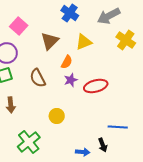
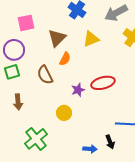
pink square: (19, 26) -> (26, 23), turned 36
orange semicircle: (67, 62) -> (65, 59), moved
purple star: (71, 80) -> (78, 90), moved

